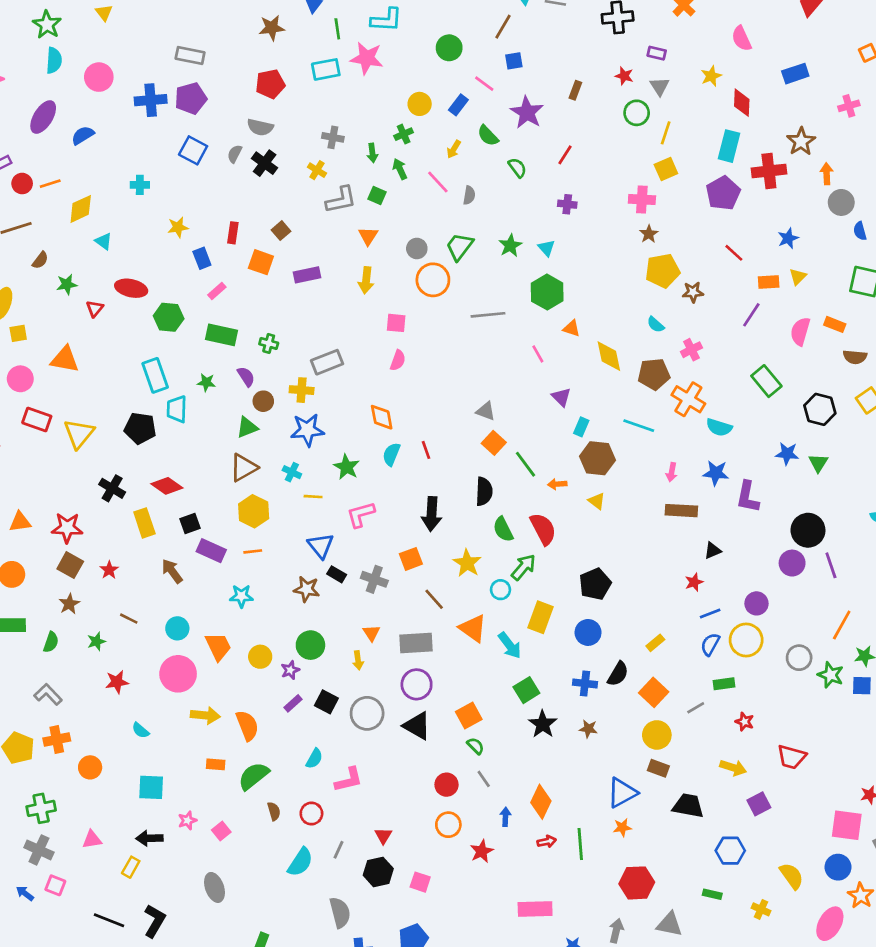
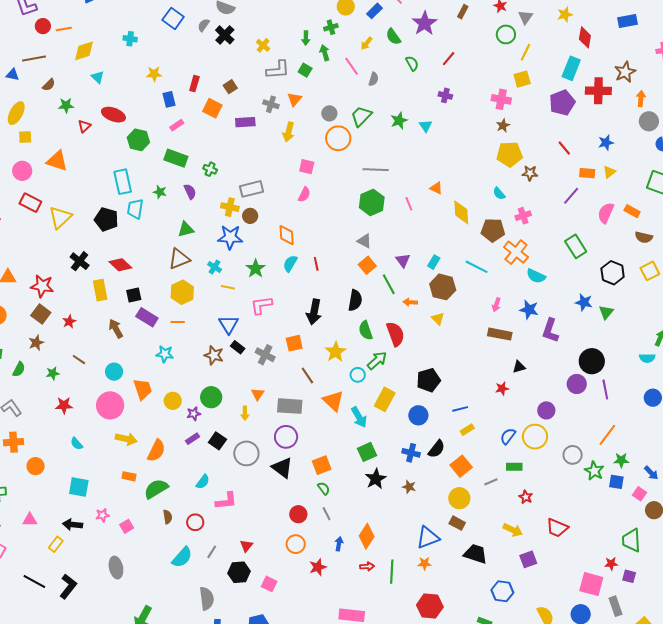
gray cross: (333, 137) -> (271, 104), moved
green hexagon: (547, 292) -> (372, 202), moved
purple triangle: (561, 397) -> (403, 260), moved
brown circle: (263, 401) -> (250, 216), moved
blue line: (710, 614) -> (460, 409), moved
orange semicircle: (247, 725) -> (156, 451), turned 40

